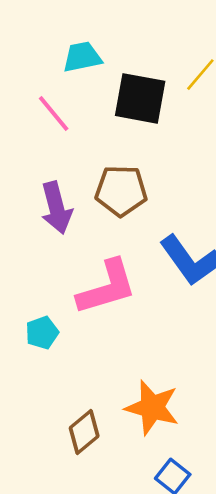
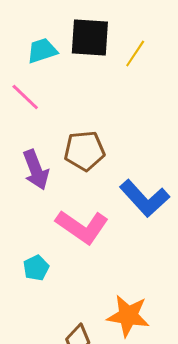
black square: (140, 98) -> (90, 38), moved
pink L-shape: (107, 287) -> (82, 227), turned 58

